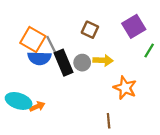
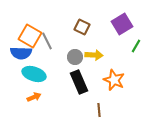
blue semicircle: (39, 58) -> (21, 53), moved
black rectangle: (64, 63) -> (79, 82), moved
cyan ellipse: (19, 101) -> (34, 74), moved

